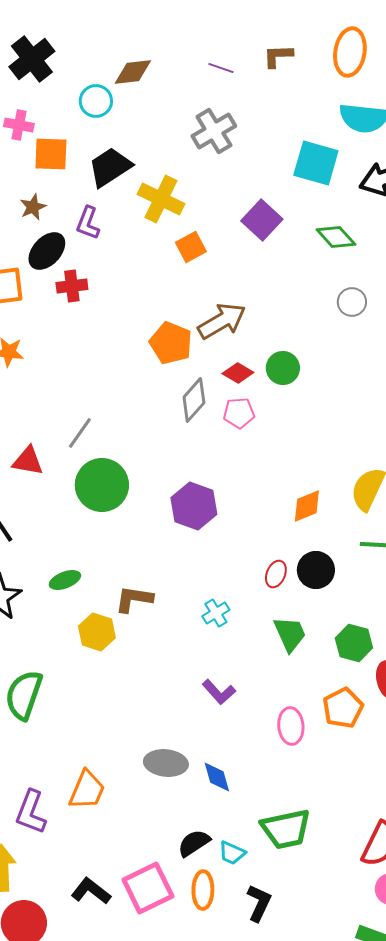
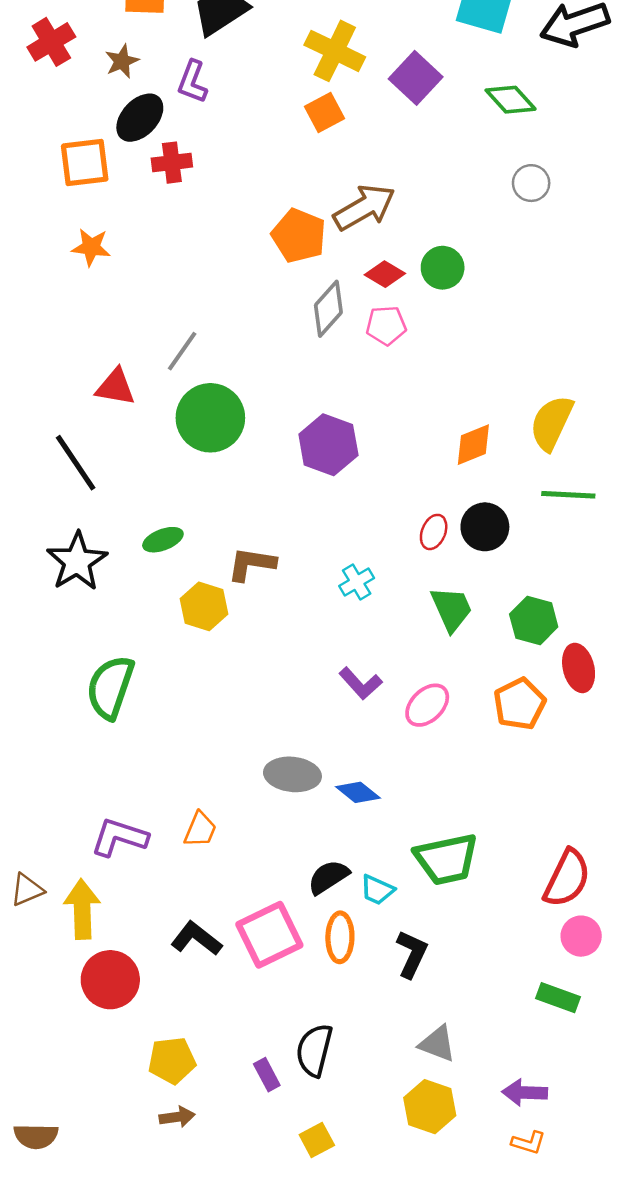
yellow cross: (161, 199) -> (335, 51), moved
pink ellipse: (291, 726) -> (427, 705), moved, turned 51
blue diamond: (217, 777) -> (358, 792), turned -36
orange trapezoid: (87, 790) -> (200, 830), moved, size x0.7
purple L-shape: (31, 812) -> (119, 837), turned 87

